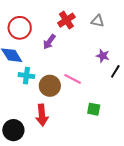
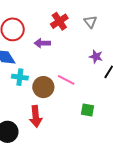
gray triangle: (97, 21) -> (90, 22), turned 40
purple arrow: (49, 42) -> (42, 43), turned 56

